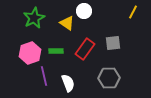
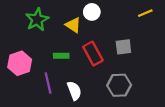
yellow line: (133, 12) -> (145, 13), turned 40
red rectangle: (85, 49) -> (93, 54), turned -65
pink hexagon: (30, 53) -> (20, 63), moved

